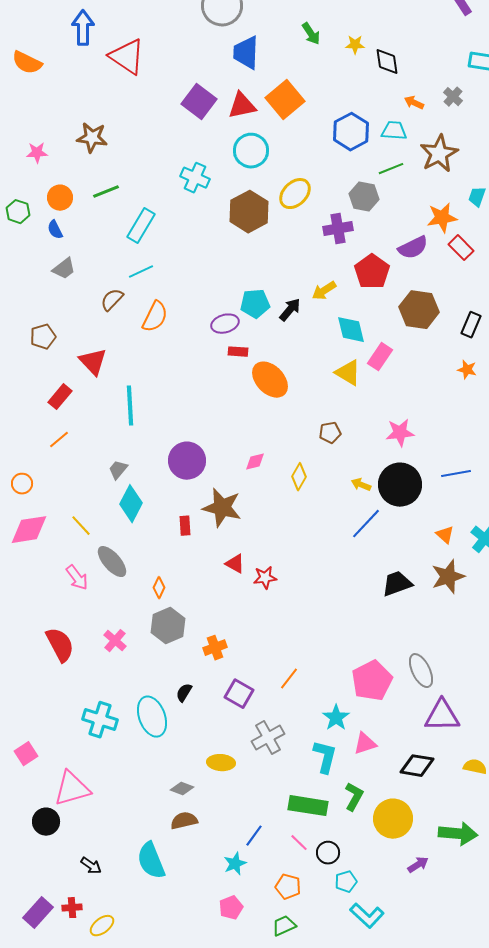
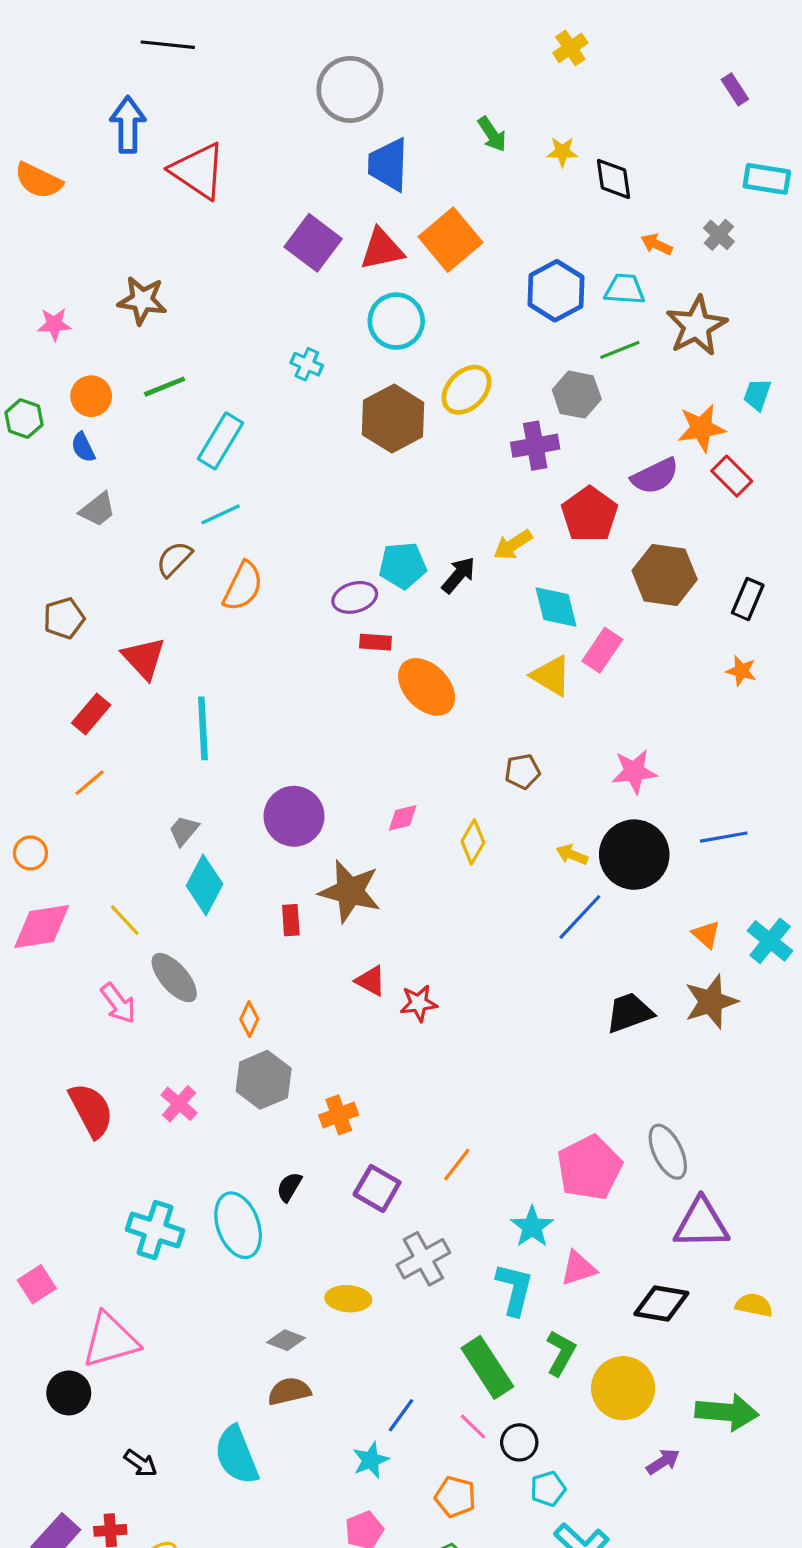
cyan cross: (195, 178) -> (307, 364), size x0.7
green rectangle: (308, 806) -> (487, 1367), turned 48

